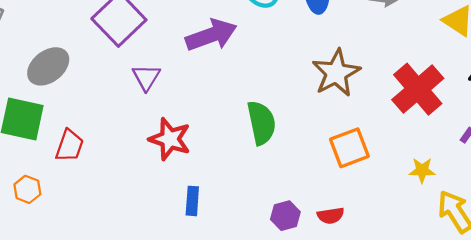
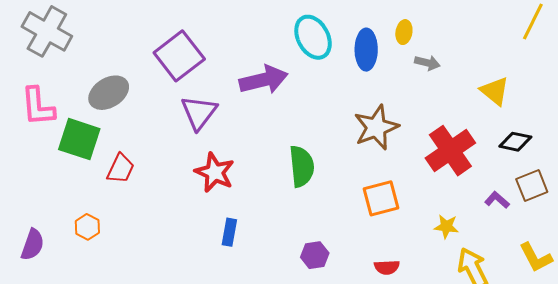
purple triangle: (146, 77) -> (199, 113), size x1.4
orange hexagon: (27, 189) -> (87, 227), moved
red semicircle: (331, 216) -> (387, 267), moved

